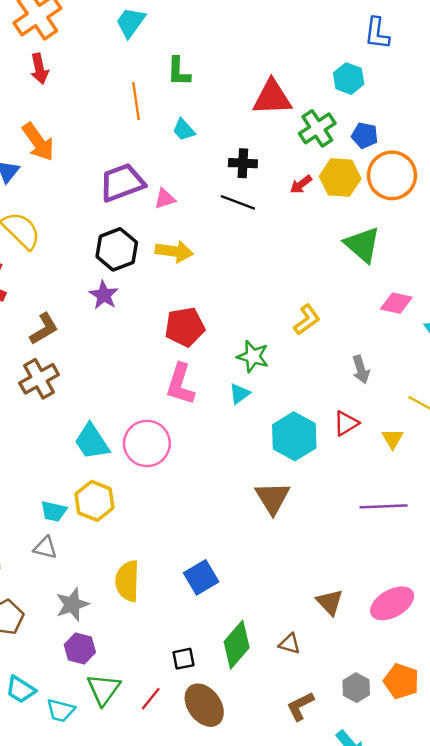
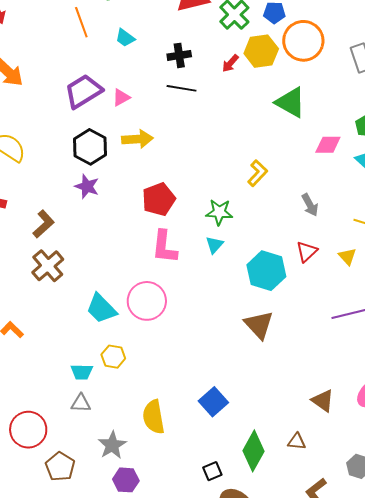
yellow hexagon: (94, 501) -> (113, 357), size x0.7

